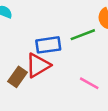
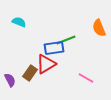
green line: (83, 35) -> (66, 40), moved

